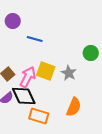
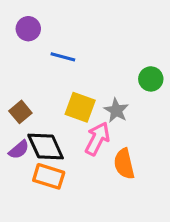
pink arrow: (28, 77) -> (97, 139), moved
orange semicircle: (74, 107) -> (124, 164), turned 144
orange rectangle: (39, 116) -> (49, 176), moved

